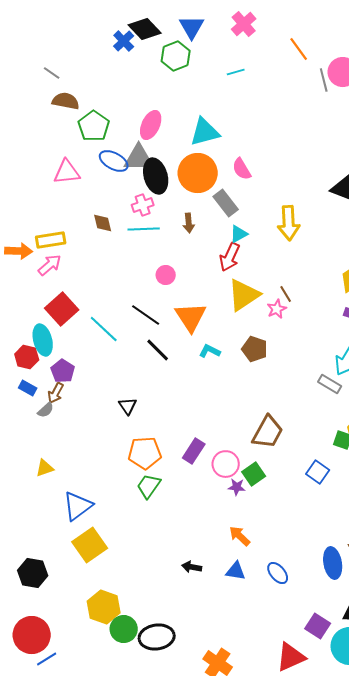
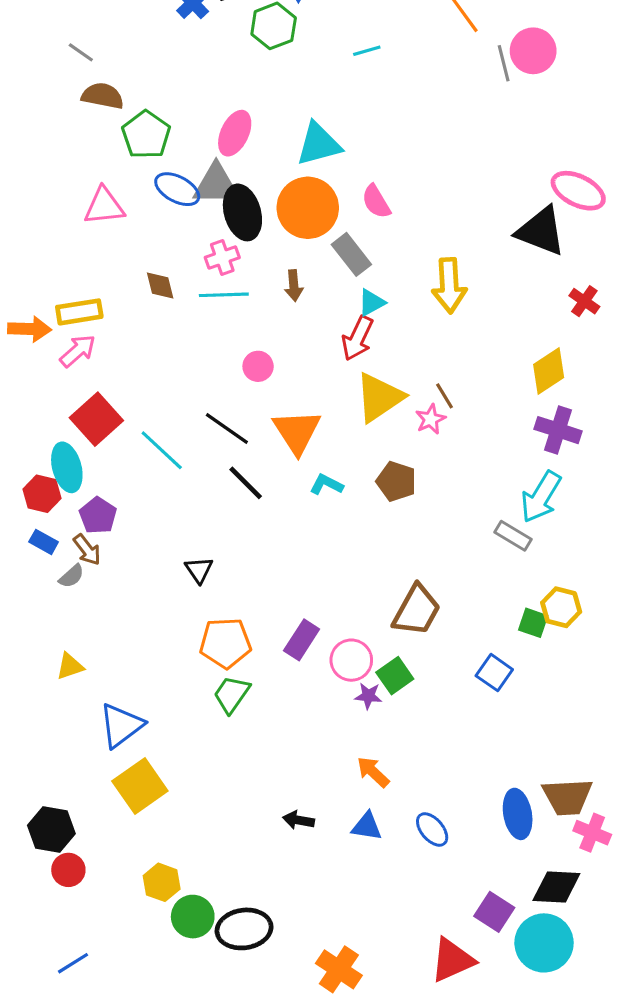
brown arrow: (56, 393) -> (87, 550), turned -65
yellow hexagon: (104, 607) -> (162, 882), size x0.7
red circle: (32, 635) -> (68, 870), moved, size x0.6

